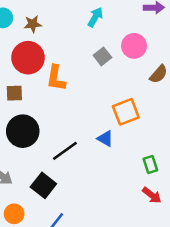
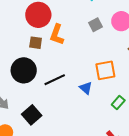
brown square: (14, 93) -> (36, 43), moved
black line: (65, 151) -> (55, 80), moved
green rectangle: (150, 164) -> (118, 102), moved, turned 48

